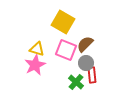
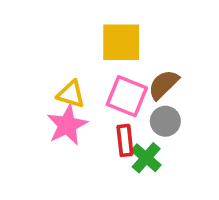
yellow square: (63, 22) -> (121, 42), turned -30
red rectangle: (92, 75) -> (125, 140), moved

